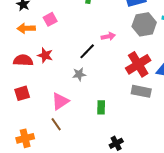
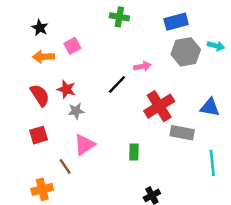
red semicircle: (23, 60) -> (40, 95), turned 54
red cross: (138, 64) -> (159, 106), moved
gray star: (79, 74) -> (76, 111), moved
brown line: (56, 124) -> (65, 166), moved

